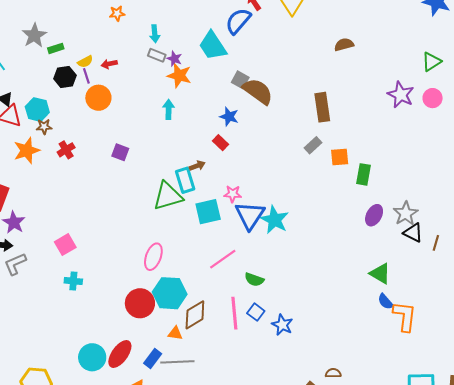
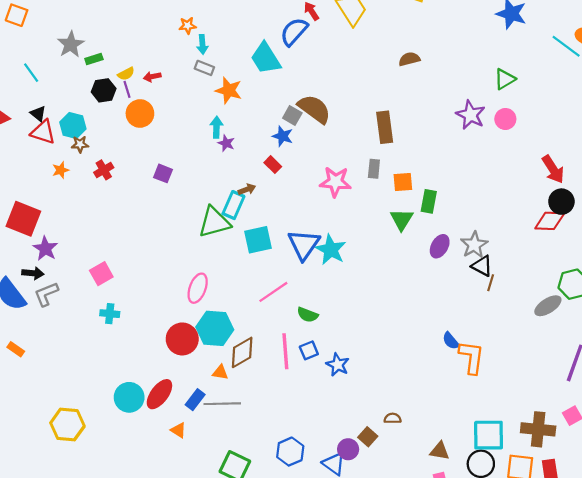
orange star: (117, 13) -> (188, 26), moved
purple star: (174, 59) -> (226, 143), moved
gray square: (240, 80) -> (292, 116), moved
gray rectangle: (313, 145) -> (374, 169), turned -42
orange star: (27, 150) -> (61, 170), size x0.6
cyan rectangle: (185, 180) -> (233, 205), turned 40
pink star: (233, 194) -> (335, 182), moved, size x1.6
brown line: (436, 243) -> (491, 283), moved
green triangle: (380, 274) -> (402, 219), moved, turned 30
blue square: (256, 312) -> (309, 350), turned 30

